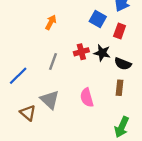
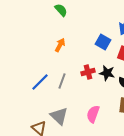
blue line: (18, 76) -> (40, 82), moved
pink semicircle: (87, 98) -> (93, 114), turned 36

